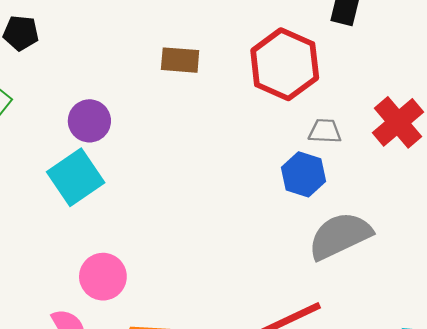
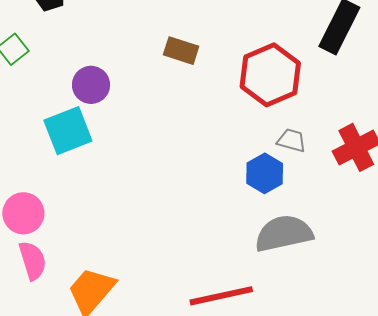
pink circle: (103, 277) -> (23, 213), moved

